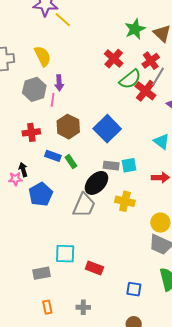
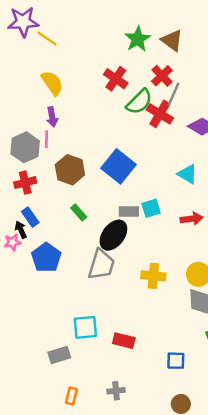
yellow semicircle: (43, 56) -> (52, 83), moved
gray hexagon: (34, 89) -> (25, 147), moved
blue rectangle: (53, 156) -> (30, 217), moved, turned 42
yellow cross: (125, 201) -> (153, 276), moved
orange rectangle: (47, 307) -> (71, 396), turned 32

